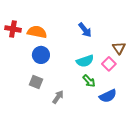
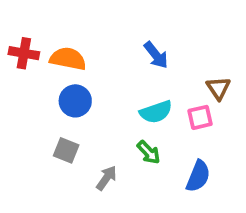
pink square: (109, 64) -> (200, 117), turned 32
green arrow: (89, 81) -> (149, 152), moved
blue semicircle: (108, 96) -> (198, 176), turned -42

